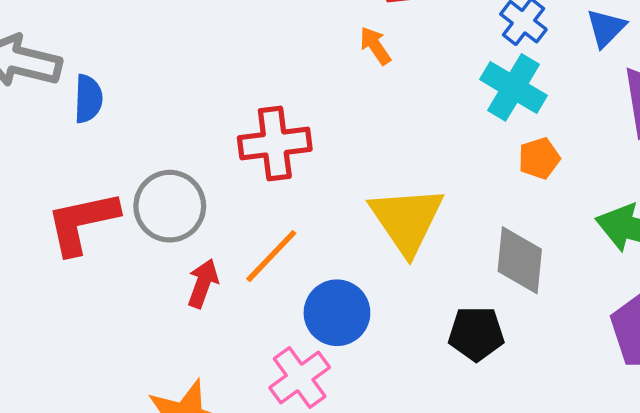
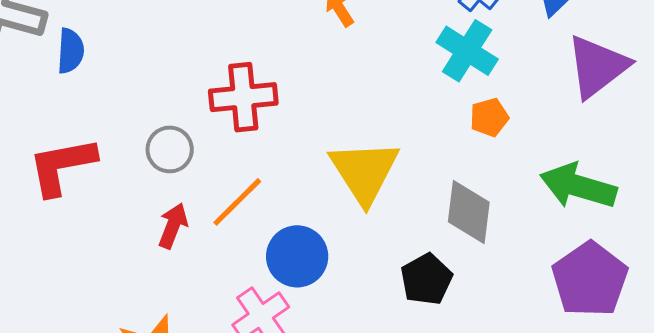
gray circle: (170, 206) -> (170, 149), moved, size x0.7
black pentagon: (476, 334) -> (426, 279), turned -30

